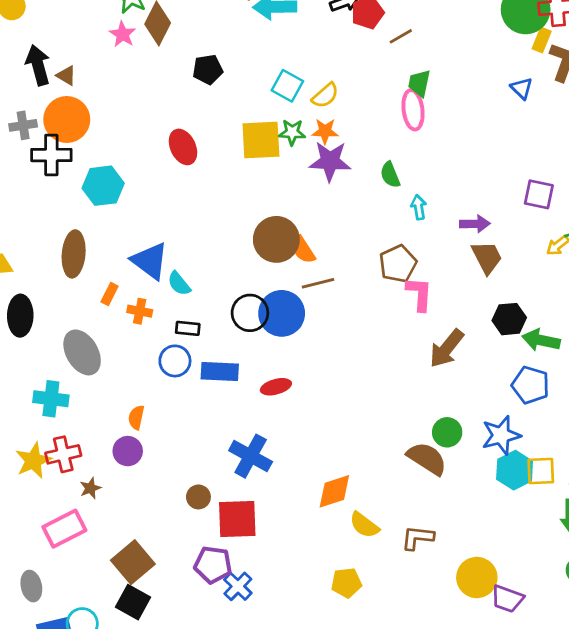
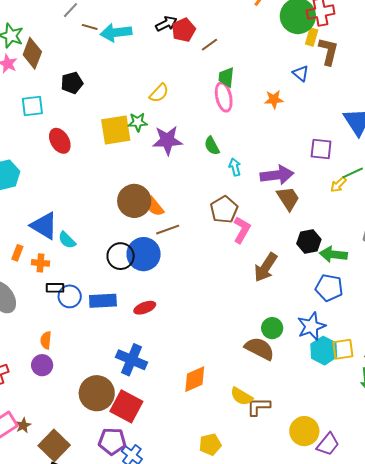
cyan square: (287, 86) -> (32, 106), moved, turned -30
orange star: (325, 131) -> (274, 99), moved
purple arrow: (475, 224) -> (277, 175), size x1.5
pink L-shape: (419, 294) -> (242, 230), turned 32
black rectangle: (188, 328) -> (55, 288), moved
brown star: (90, 488) -> (23, 425), moved
brown circle: (198, 497) -> (97, 393), size x2.0
red square: (237, 519) -> (126, 406), turned 36
yellow semicircle: (364, 525) -> (241, 396), moved
purple trapezoid: (507, 599) -> (328, 444), turned -65

